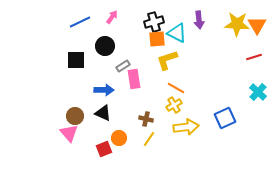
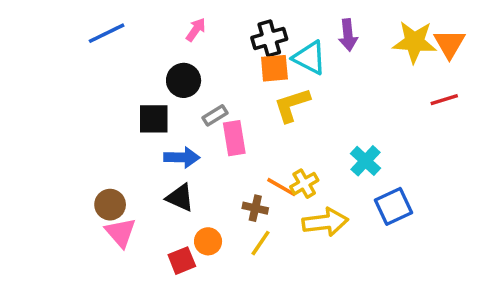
blue line: (80, 22) -> (107, 33), moved
black square: (76, 60) -> (154, 119), moved
orange line: (176, 88) -> (281, 187), moved
cyan cross: (258, 92) -> (365, 161), moved
brown circle: (75, 116) -> (110, 205), moved

